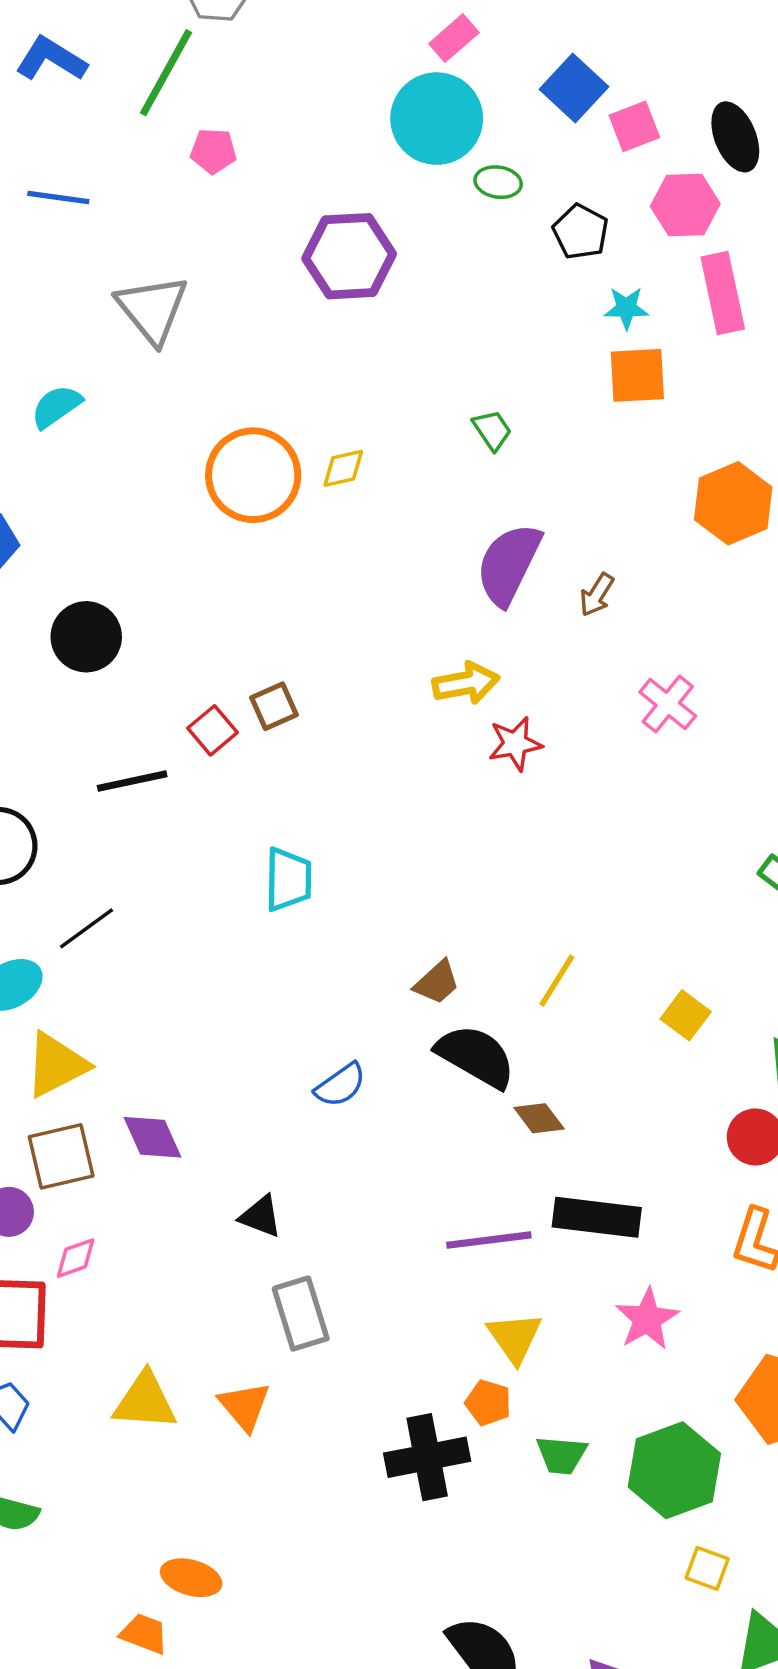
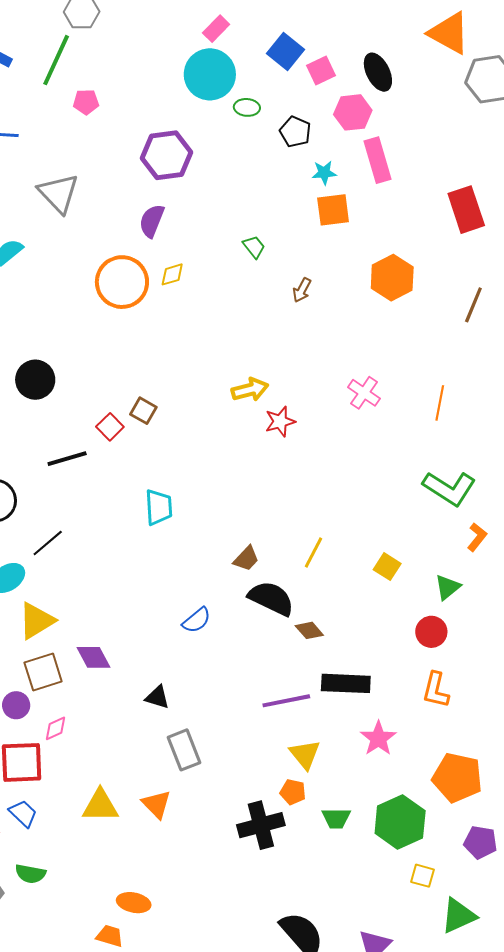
purple semicircle: (509, 564) -> (152, 221), moved, size x0.7
brown arrow: (597, 595) -> (302, 290), moved
brown square: (274, 706) -> (143, 411), turned -32

